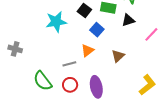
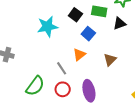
gray line: (69, 64) -> (62, 68), turned 72
green semicircle: (43, 81) -> (35, 86), turned -105

